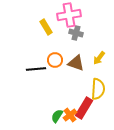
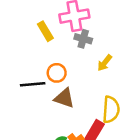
yellow arrow: (99, 58) -> (105, 63), moved
brown triangle: (76, 63) -> (64, 98), moved

